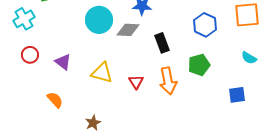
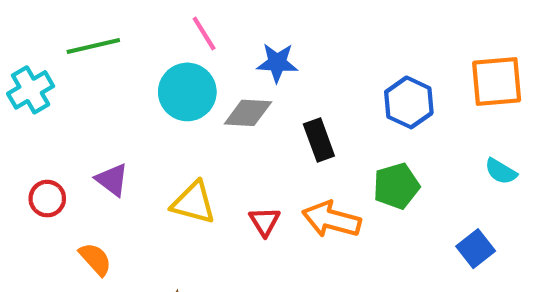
red circle: (30, 55) -> (47, 199), moved
orange arrow: (168, 81) -> (331, 219), turned 116
blue square: (237, 95) -> (476, 249), turned -30

